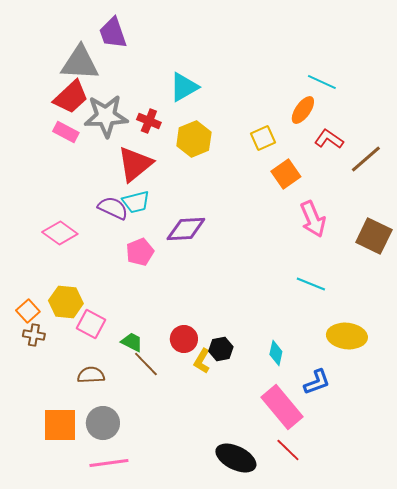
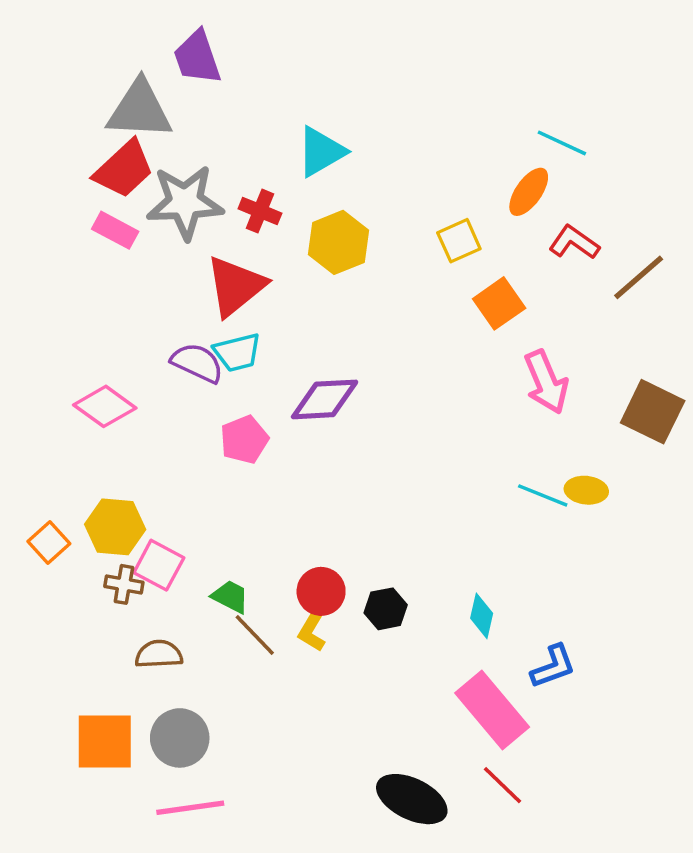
brown cross: (34, 335) -> (124, 584), moved
yellow ellipse: (347, 336) -> (586, 490), moved, size x0.6
yellow L-shape: (202, 361) -> (312, 630), moved

